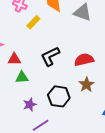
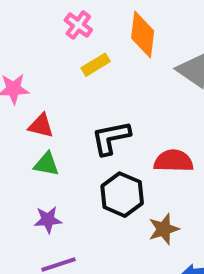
brown star: (86, 85) -> (164, 229), moved
black hexagon: (59, 96) -> (122, 195), moved

